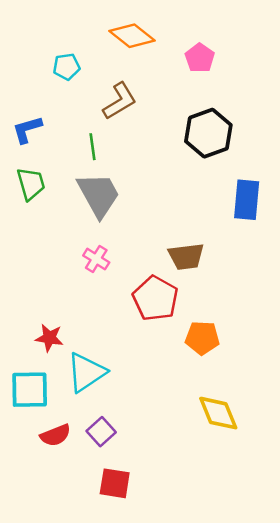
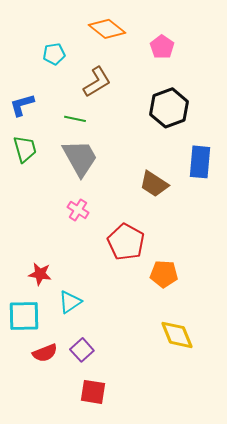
green line: (92, 147) -> (75, 119), turned -70
brown trapezoid: (186, 256) -> (154, 184), moved, turned 40
cyan triangle: (86, 372) -> (70, 302), size x0.7

